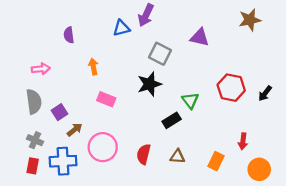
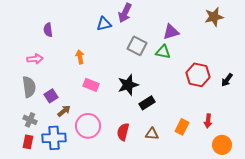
purple semicircle: (69, 35) -> (48, 30), moved
purple triangle: (200, 37) -> (171, 32), turned -30
black star: (149, 84) -> (128, 85), moved
green triangle: (190, 100) -> (163, 52), moved, turned -42
orange rectangle: (216, 161) -> (182, 127), moved

